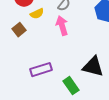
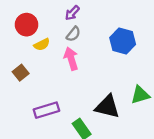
brown square: (19, 30) -> (21, 73), moved

